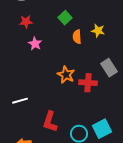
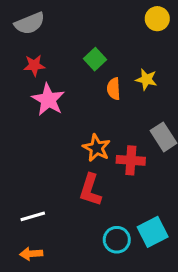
pink star: (35, 44) -> (48, 100), size x1.5
white line: (20, 101) -> (33, 216), moved
red L-shape: (50, 122) -> (90, 190), moved

